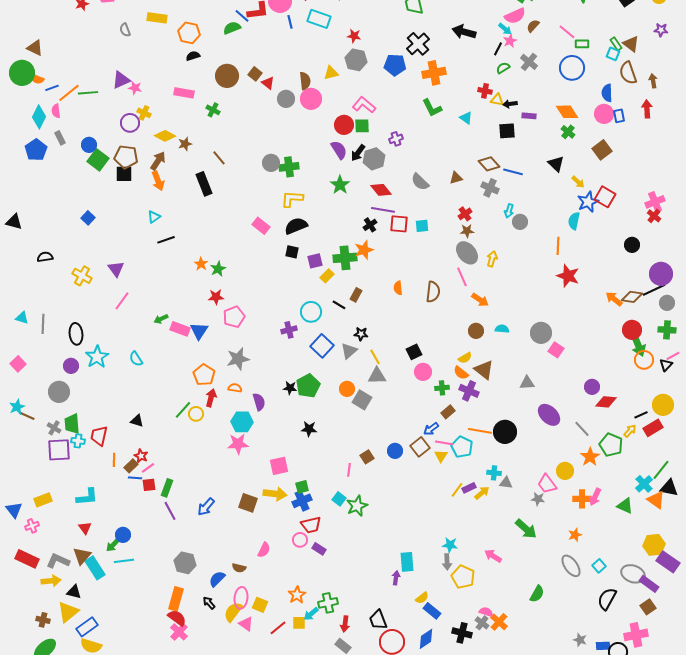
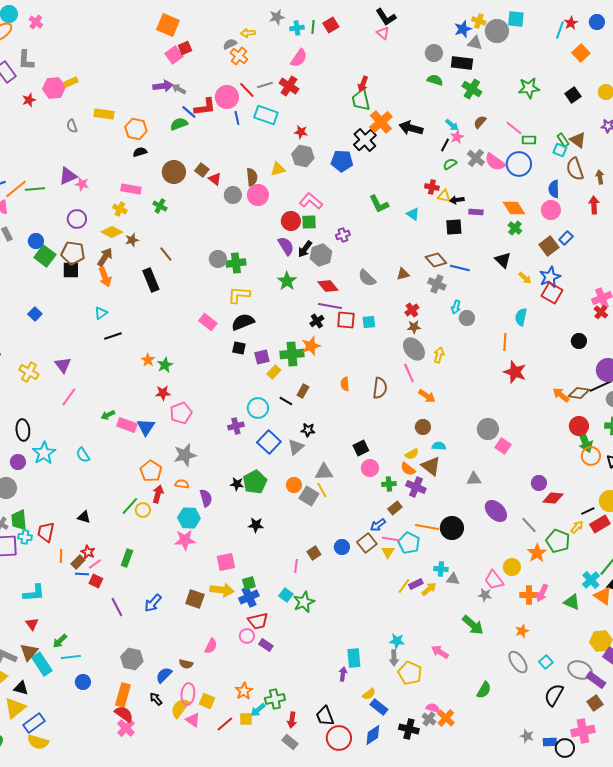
pink semicircle: (515, 16) -> (495, 162), moved, turned 60
orange cross: (434, 73) -> (381, 122), moved, turned -30
yellow cross: (144, 113) -> (120, 209), moved
blue rectangle: (619, 116) -> (566, 238), moved, turned 56
blue star: (588, 202) -> (550, 277), moved
cyan semicircle: (502, 329) -> (439, 446), moved
yellow line: (375, 357) -> (322, 490), moved
red square: (149, 485) -> (96, 581), turned 32
green rectangle: (167, 488) -> (127, 558), moved
blue circle: (123, 535) -> (83, 682), moved

